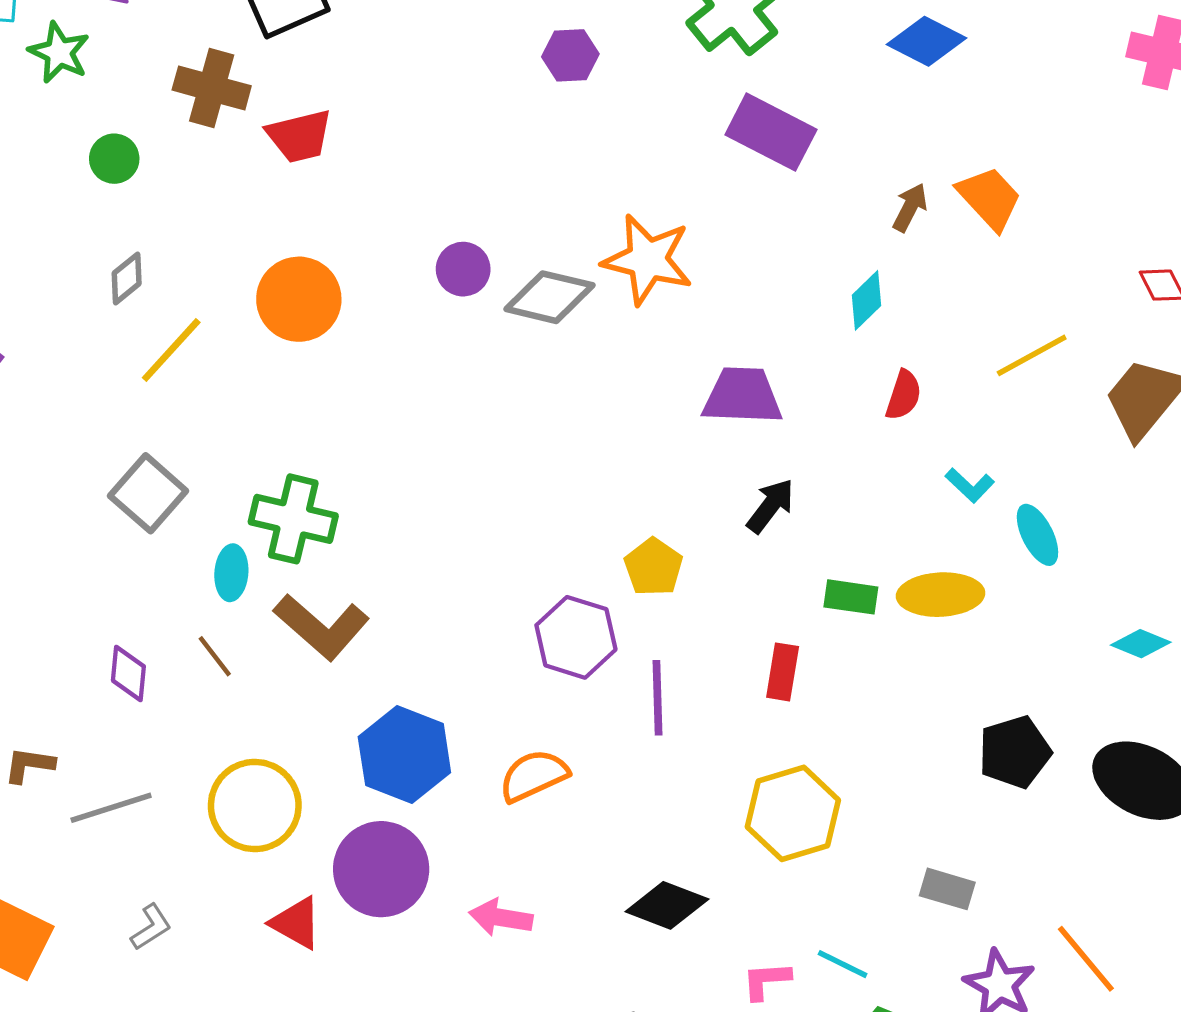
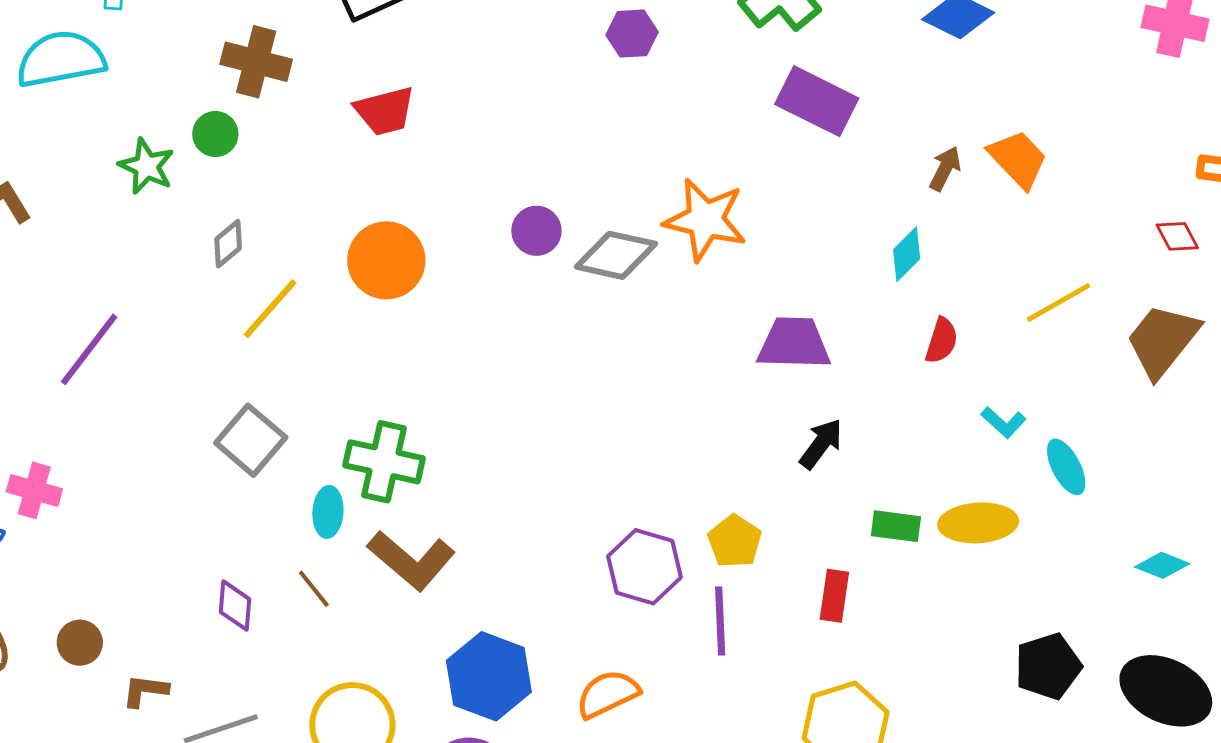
green star: (59, 52) -> (147, 166), moved
brown cross: (212, 88) -> (256, 62), moved
yellow pentagon: (653, 567) -> (735, 541), moved

